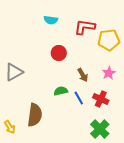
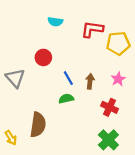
red circle: (59, 53) -> (43, 57), moved
gray triangle: (14, 72) -> (15, 78), turned -42
brown arrow: (83, 75) -> (90, 81), turned -144
blue line: (79, 98) -> (68, 78), moved

